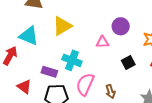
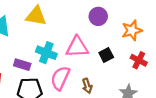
yellow triangle: (62, 26) -> (36, 16), turned 40
pink triangle: (103, 42) -> (77, 47), moved, size x1.6

